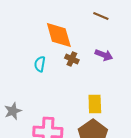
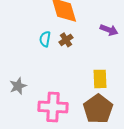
brown cross: (72, 59) -> (66, 40), moved, turned 32

